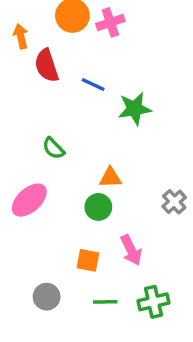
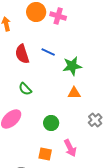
pink cross: (110, 22) -> (58, 16), turned 35
red semicircle: (47, 66) -> (22, 54), moved
orange triangle: (110, 178) -> (74, 93), moved

